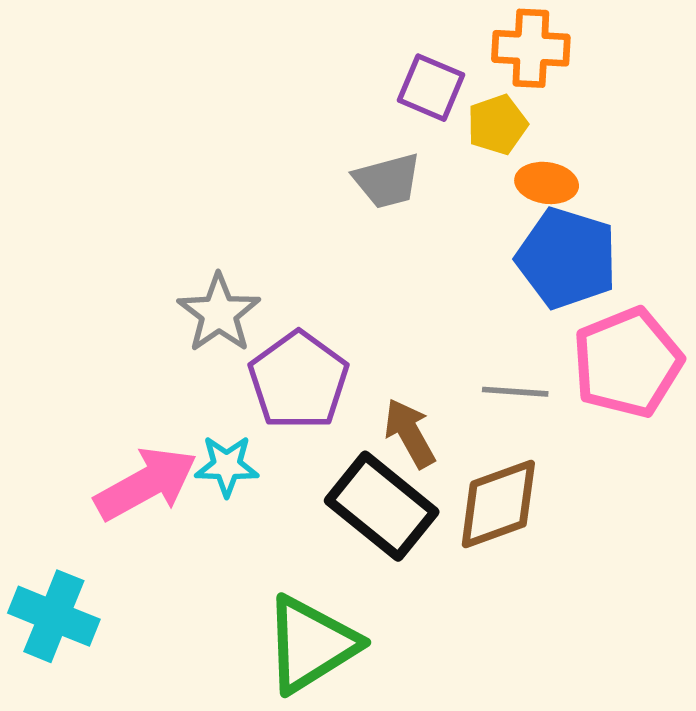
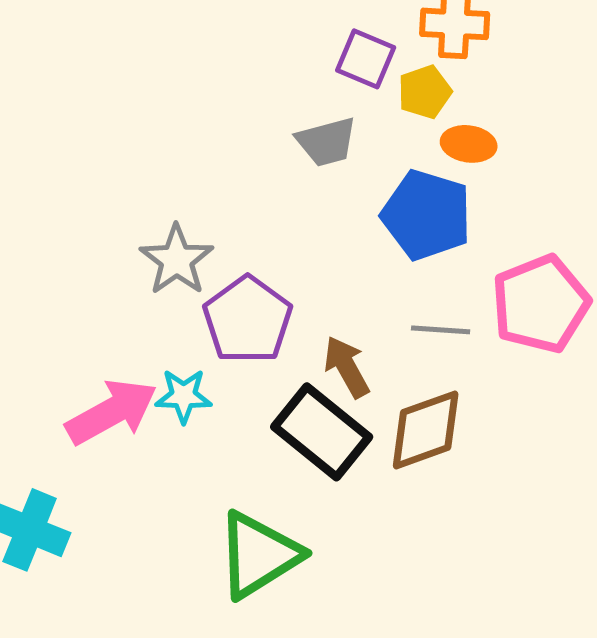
blue pentagon: (567, 258) -> (427, 215), moved

